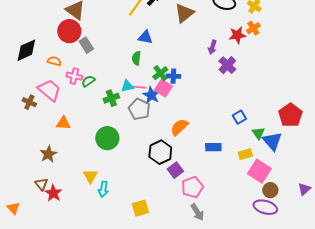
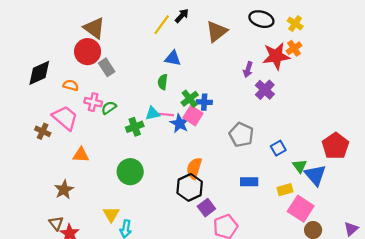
red star: (237, 35) -> (276, 56), size x1.4
gray pentagon: (139, 109) -> (241, 135), moved
orange semicircle: (179, 127) -> (194, 168), moved, turned -30

